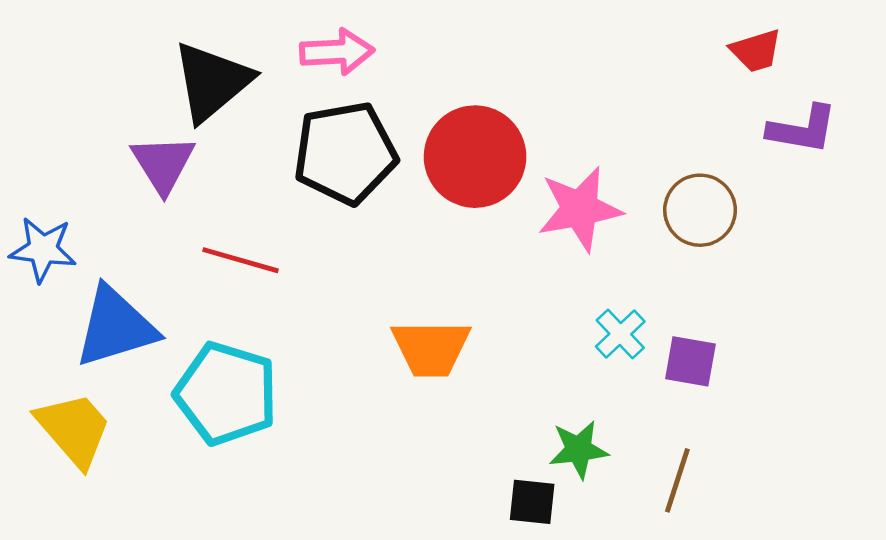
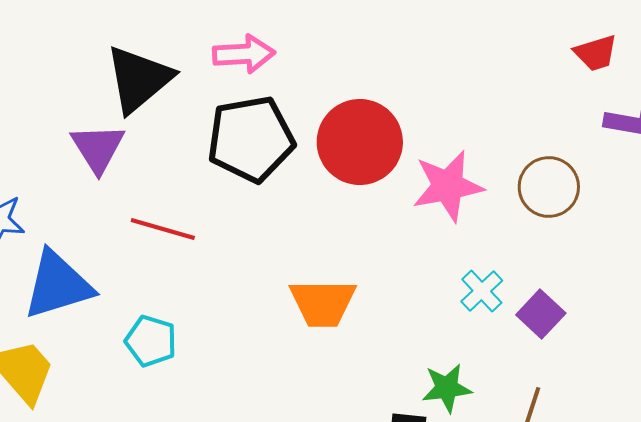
purple square: (690, 361) -> (541, 314), turned 33
cyan pentagon: (226, 394) -> (151, 341), size x0.6

